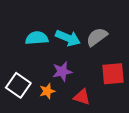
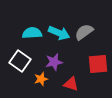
white square: (18, 85) -> (20, 61), moved

